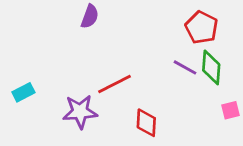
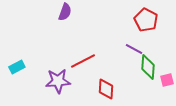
green diamond: (211, 67) -> (148, 67), moved

